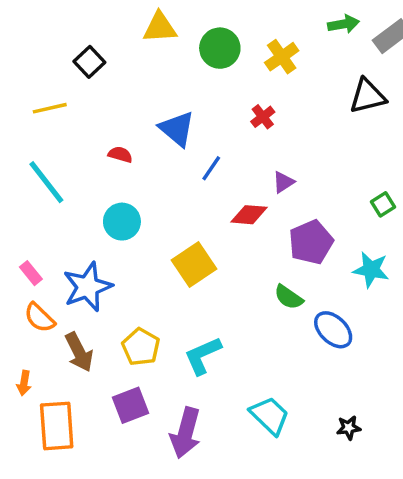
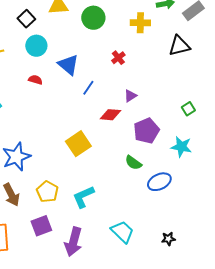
yellow cross: (282, 57) -> (140, 23), moved, turned 36
black square: (89, 62) -> (26, 19), moved
cyan circle: (122, 222) -> (36, 46), moved
blue ellipse: (333, 330) -> (159, 182), turned -70

